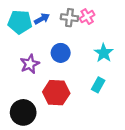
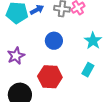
purple star: (30, 64) -> (16, 56), moved

